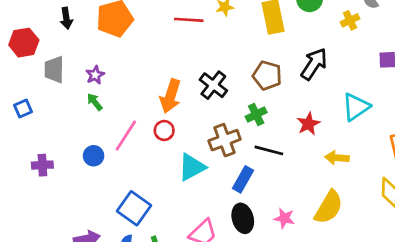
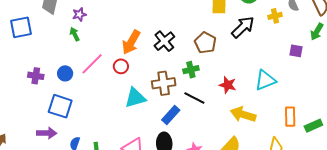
black arrow: (314, 64) -> (243, 27), moved
blue square: (23, 109) -> (21, 27), size x1.6
red star: (308, 124) -> (228, 85), turned 30
yellow arrow: (337, 158) -> (243, 114), size x1.4
purple cross: (42, 165) -> (36, 76), moved
blue square: (134, 208) -> (60, 106), moved, turned -30

